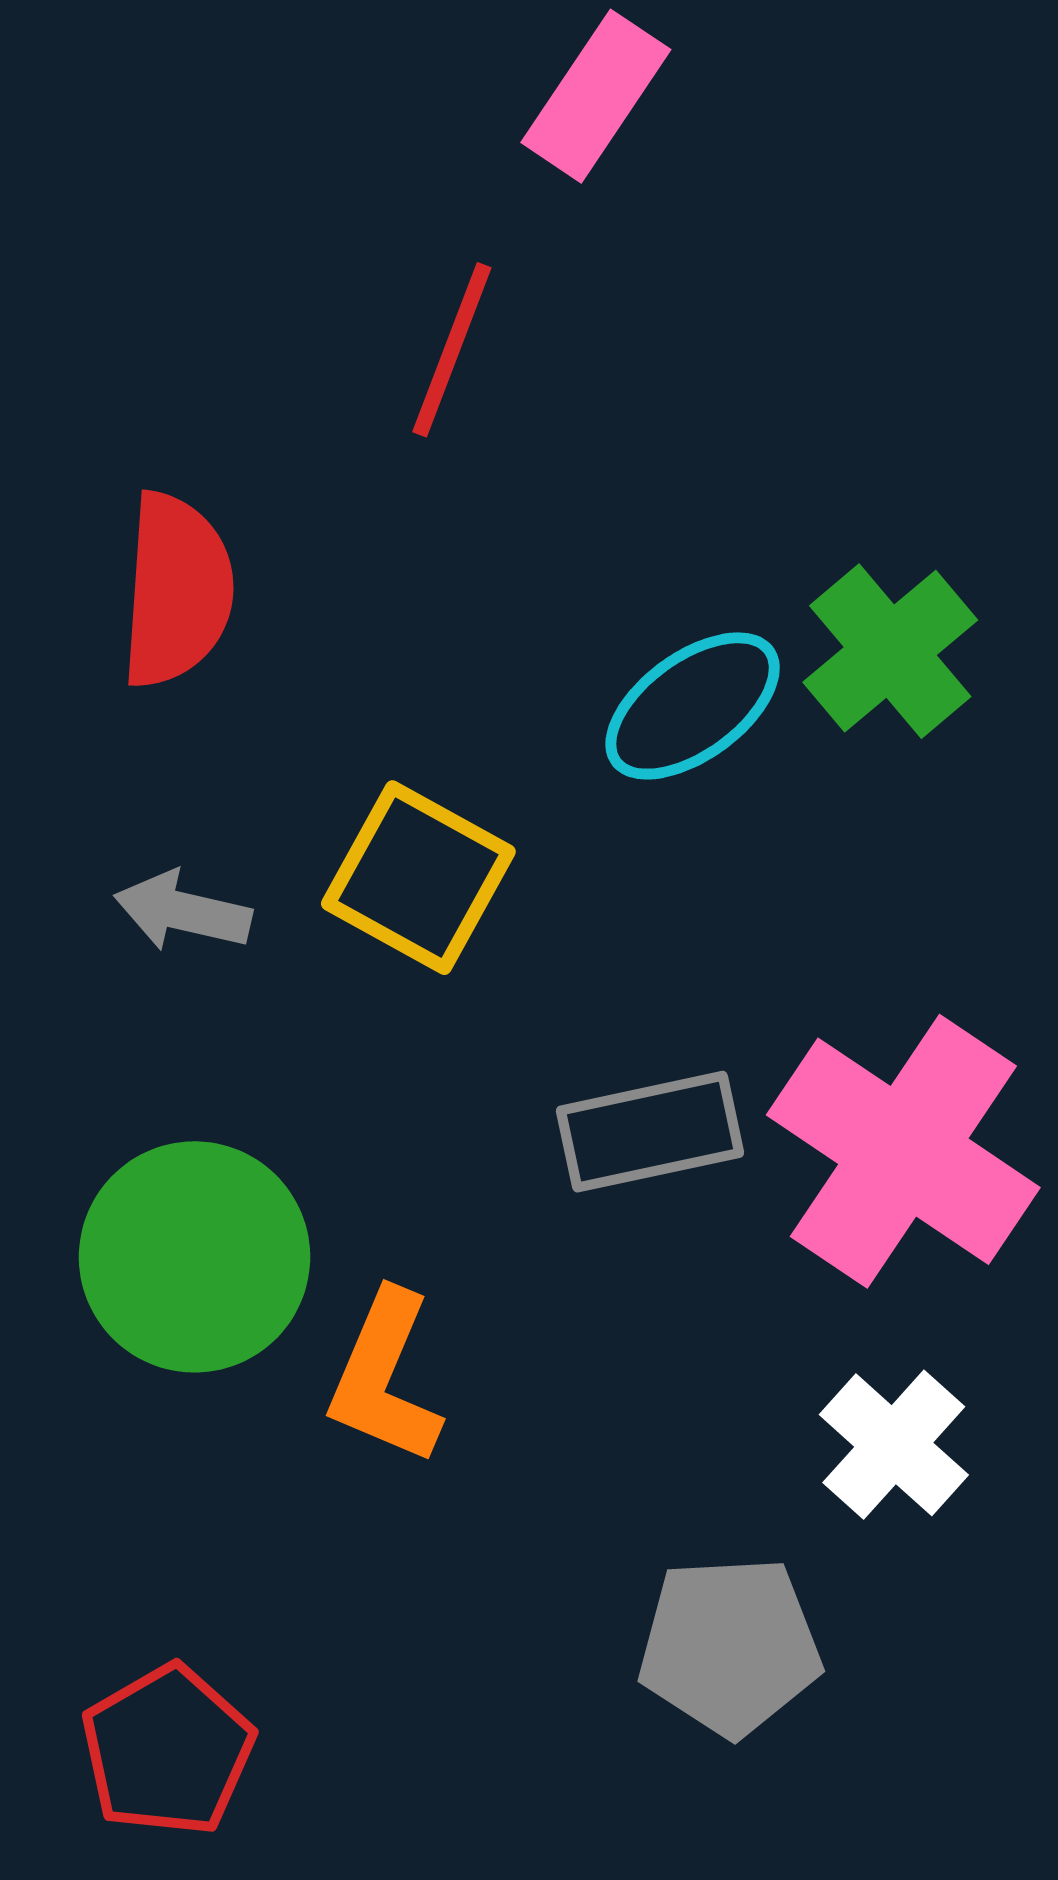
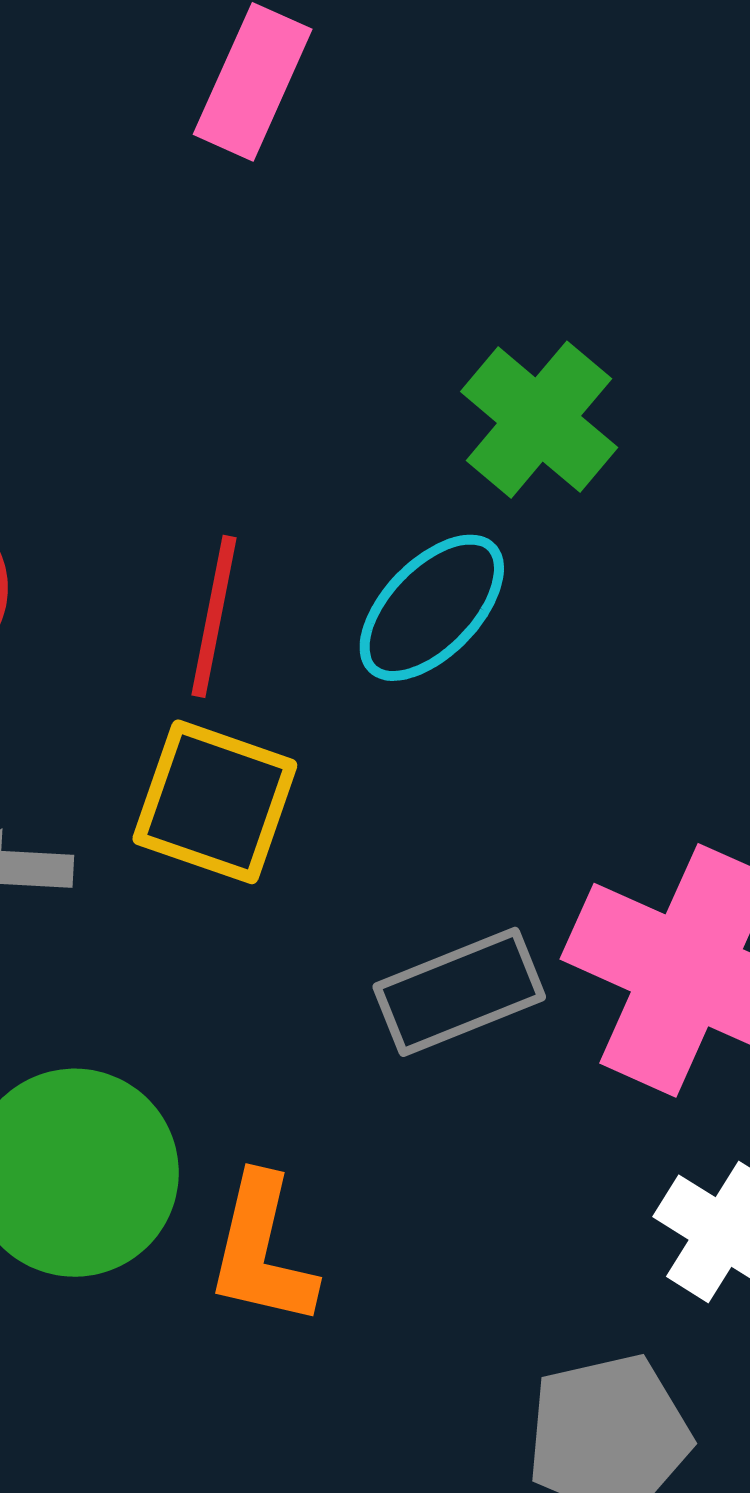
red line: (452, 350) -> (214, 616), moved
green cross: (890, 651) -> (539, 420), moved

